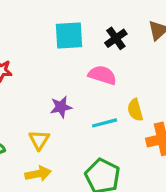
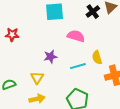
black cross: (116, 38) -> (93, 12), moved

